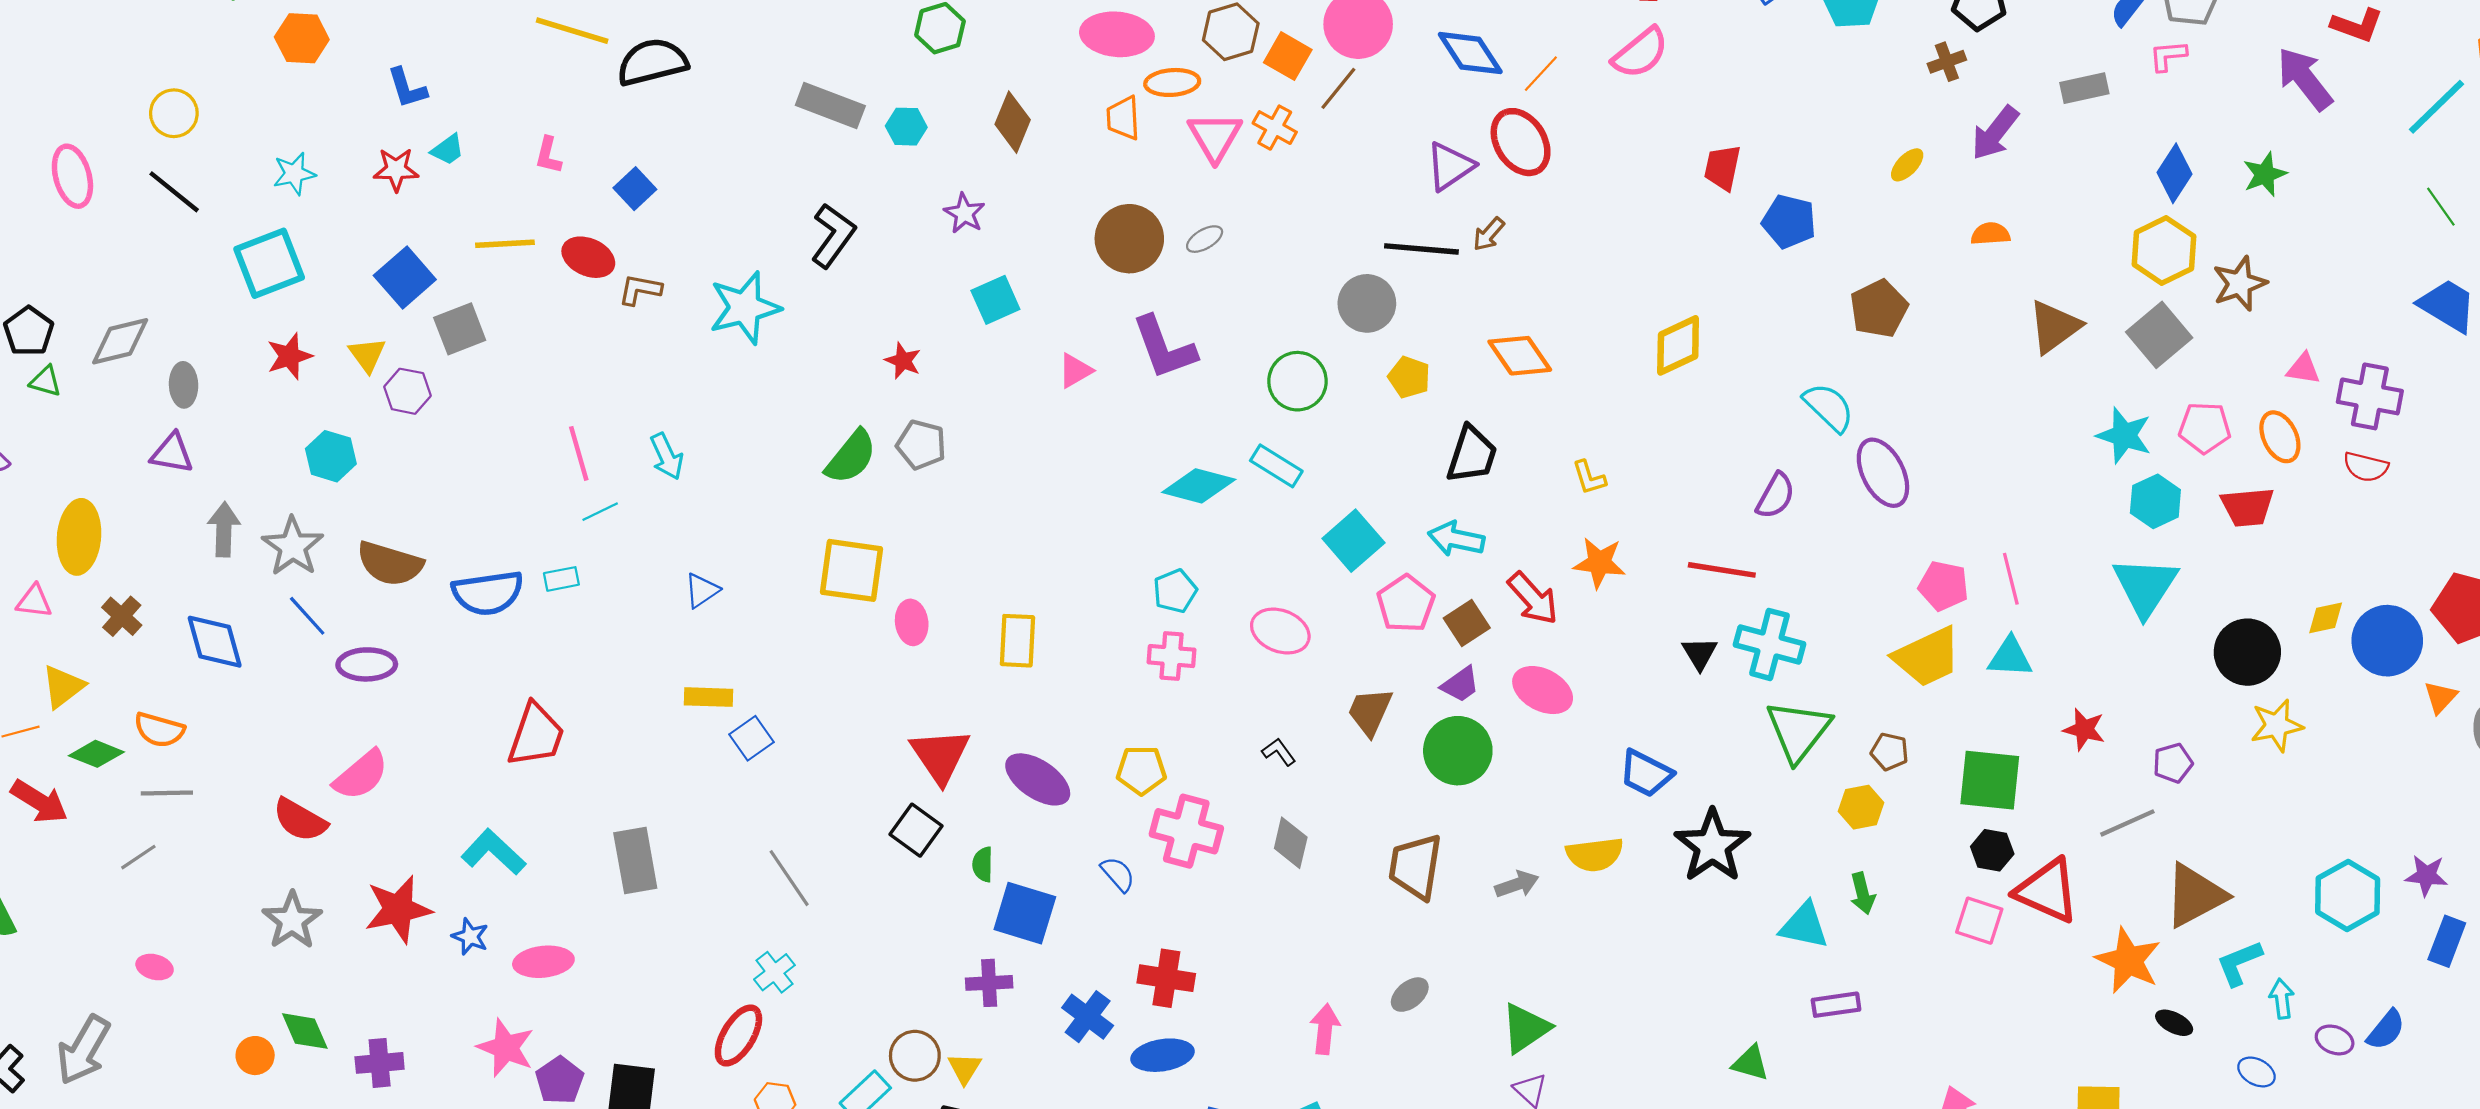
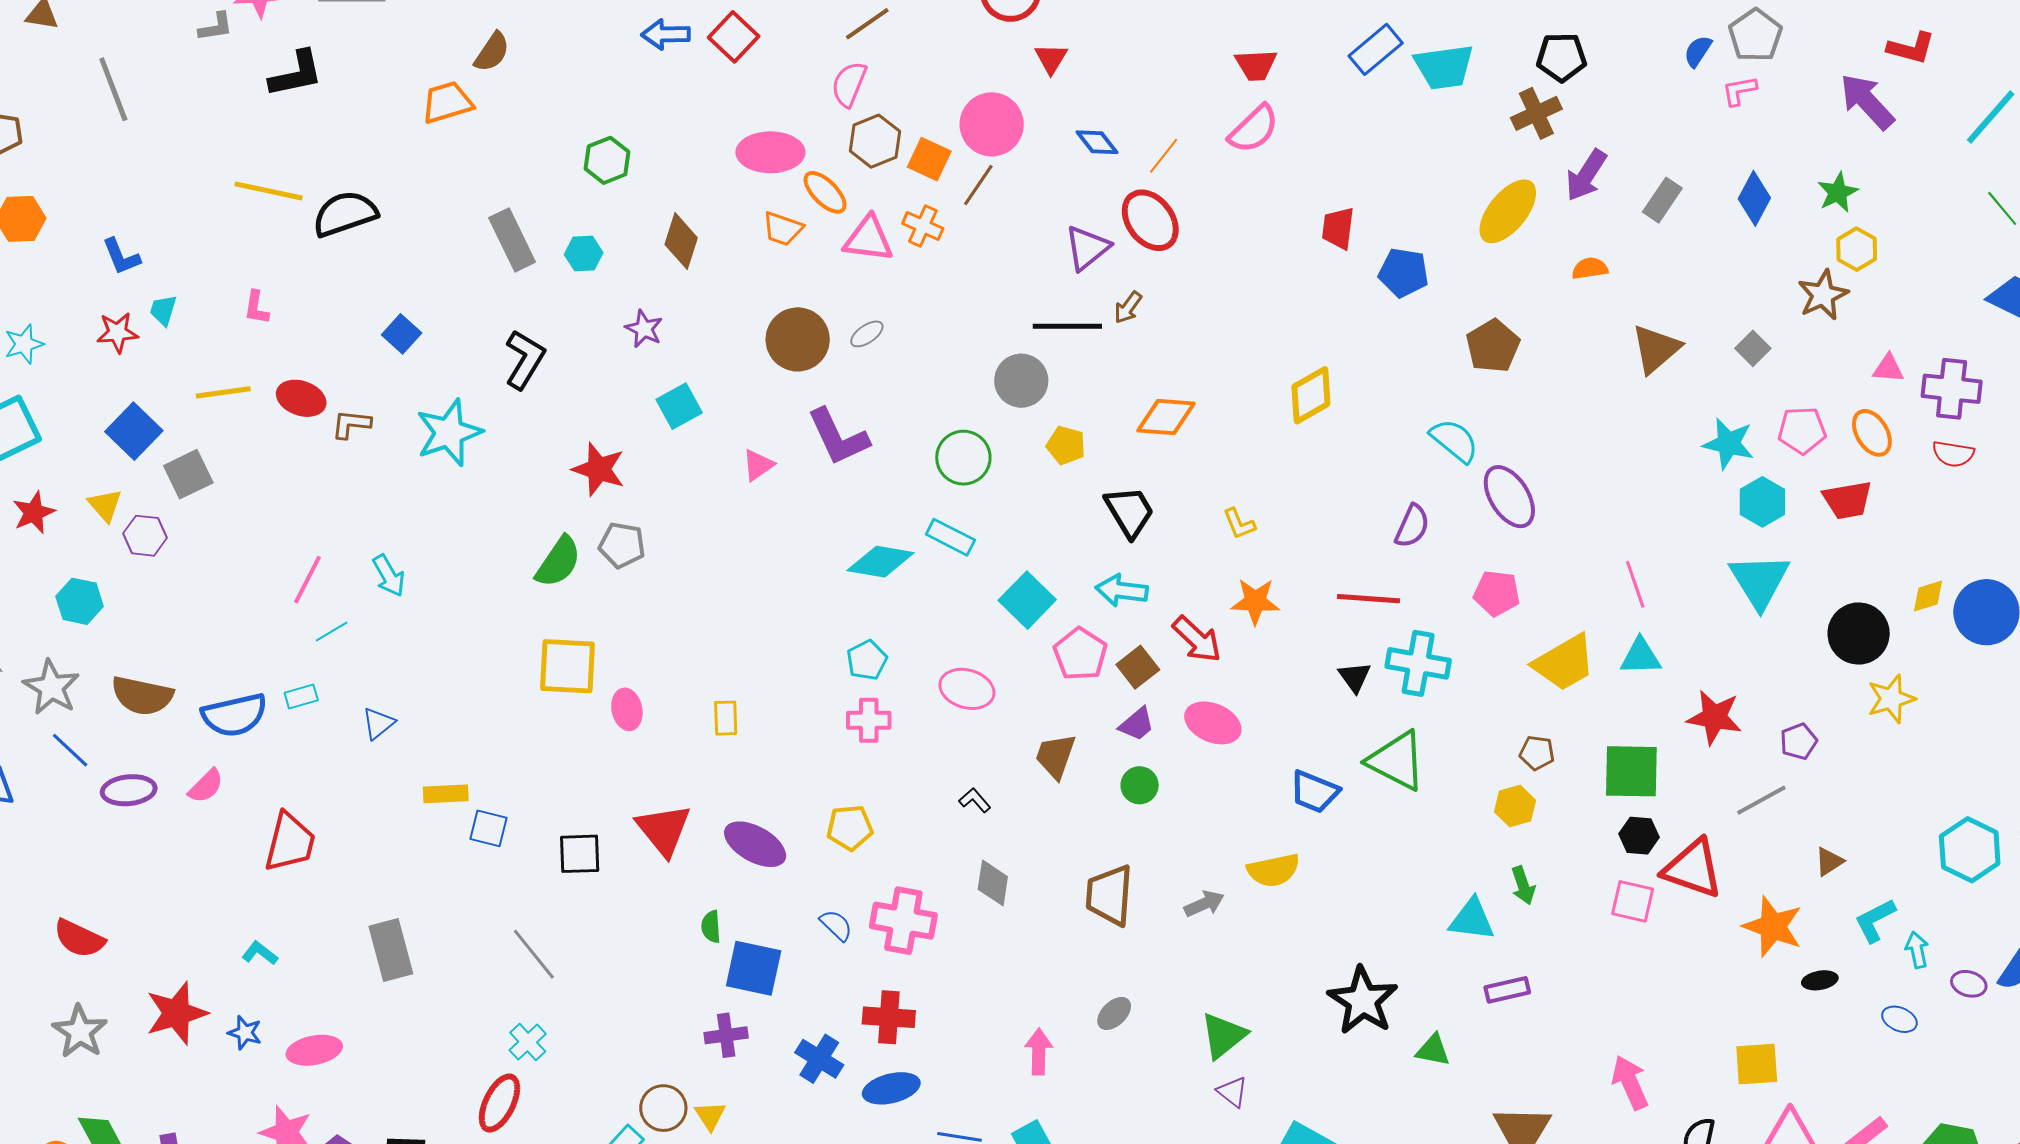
blue diamond: (1470, 53) -> (1097, 142), size x0.7
brown cross: (1947, 62) -> (1536, 113), size x1.4
orange ellipse: (1172, 82) -> (825, 192), turned 54
gray rectangle: (2084, 88) -> (1662, 200), moved, turned -39
gray rectangle: (830, 105) -> (512, 240), turned 48
orange trapezoid: (1123, 118) -> (783, 229), turned -63
pink triangle: (1215, 137) -> (868, 239), turned -48
cyan trapezoid: (448, 150) -> (163, 310), turned 148
yellow ellipse: (1907, 165) -> (1508, 211), size x2.0
blue square: (635, 189) -> (402, 334), moved
yellow hexagon: (2164, 250) -> (1857, 249), moved, size x0.7
gray square: (2159, 335) -> (1753, 348), size x0.6
orange diamond: (1520, 356) -> (1166, 417), turned -46
red star: (903, 361) -> (599, 469), size x1.6
pink line: (579, 453) -> (307, 580), turned 48
black trapezoid: (1472, 455) -> (1130, 512), turned -44
pink pentagon: (1943, 586) -> (1497, 593), moved
blue triangle: (702, 590) -> (378, 723), moved
yellow rectangle: (1017, 641) -> (726, 718), size x0.7
red star: (2084, 729) -> (1714, 717), size x1.4
green triangle: (1798, 731) -> (1397, 761), moved, turned -36
blue square: (752, 738) -> (488, 828), turned -36
green circle: (1458, 751) -> (1140, 785), size x0.6
pink semicircle: (361, 775) -> (206, 786), moved, size x0.7
black square: (916, 830) -> (580, 854), moved, turned -33
pink cross: (1186, 831) -> (903, 921), moved
black star: (1712, 846) -> (1363, 1001), moved
cyan L-shape: (493, 852) -> (260, 953), size x0.6
brown triangle: (2195, 895) -> (1829, 862), size x0.5
black ellipse: (2174, 1023) -> (1820, 980), turned -32

